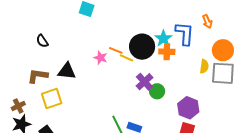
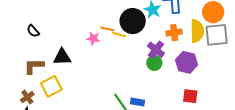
orange cross: (167, 52) -> (174, 33), moved
yellow semicircle: (204, 66) -> (197, 31), size x1.6
purple cross: (144, 82) -> (156, 50), moved
brown cross: (18, 106) -> (27, 97), moved
purple hexagon: (188, 108) -> (186, 62), moved

